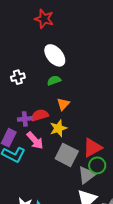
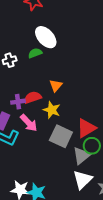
green semicircle: (54, 80) -> (35, 53), moved
yellow star: (58, 128) -> (52, 110), turned -30

